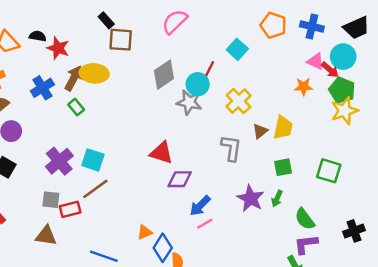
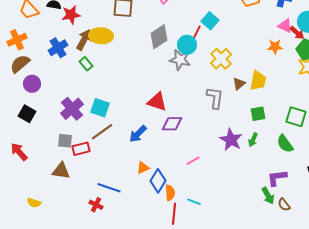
red star: (58, 48) -> (71, 15), turned -30
cyan square: (237, 49) -> (210, 21), moved
blue arrow: (200, 206) -> (138, 134), moved
green semicircle: (305, 219) -> (285, 144), moved

